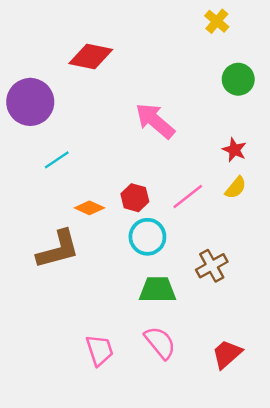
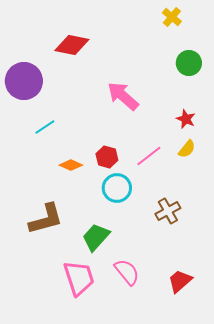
brown L-shape: (58, 249) -> (46, 219), moved
green trapezoid: (158, 290) -> (96, 237), moved, turned -48
pink trapezoid: (100, 350) -> (79, 278), size x1.4

